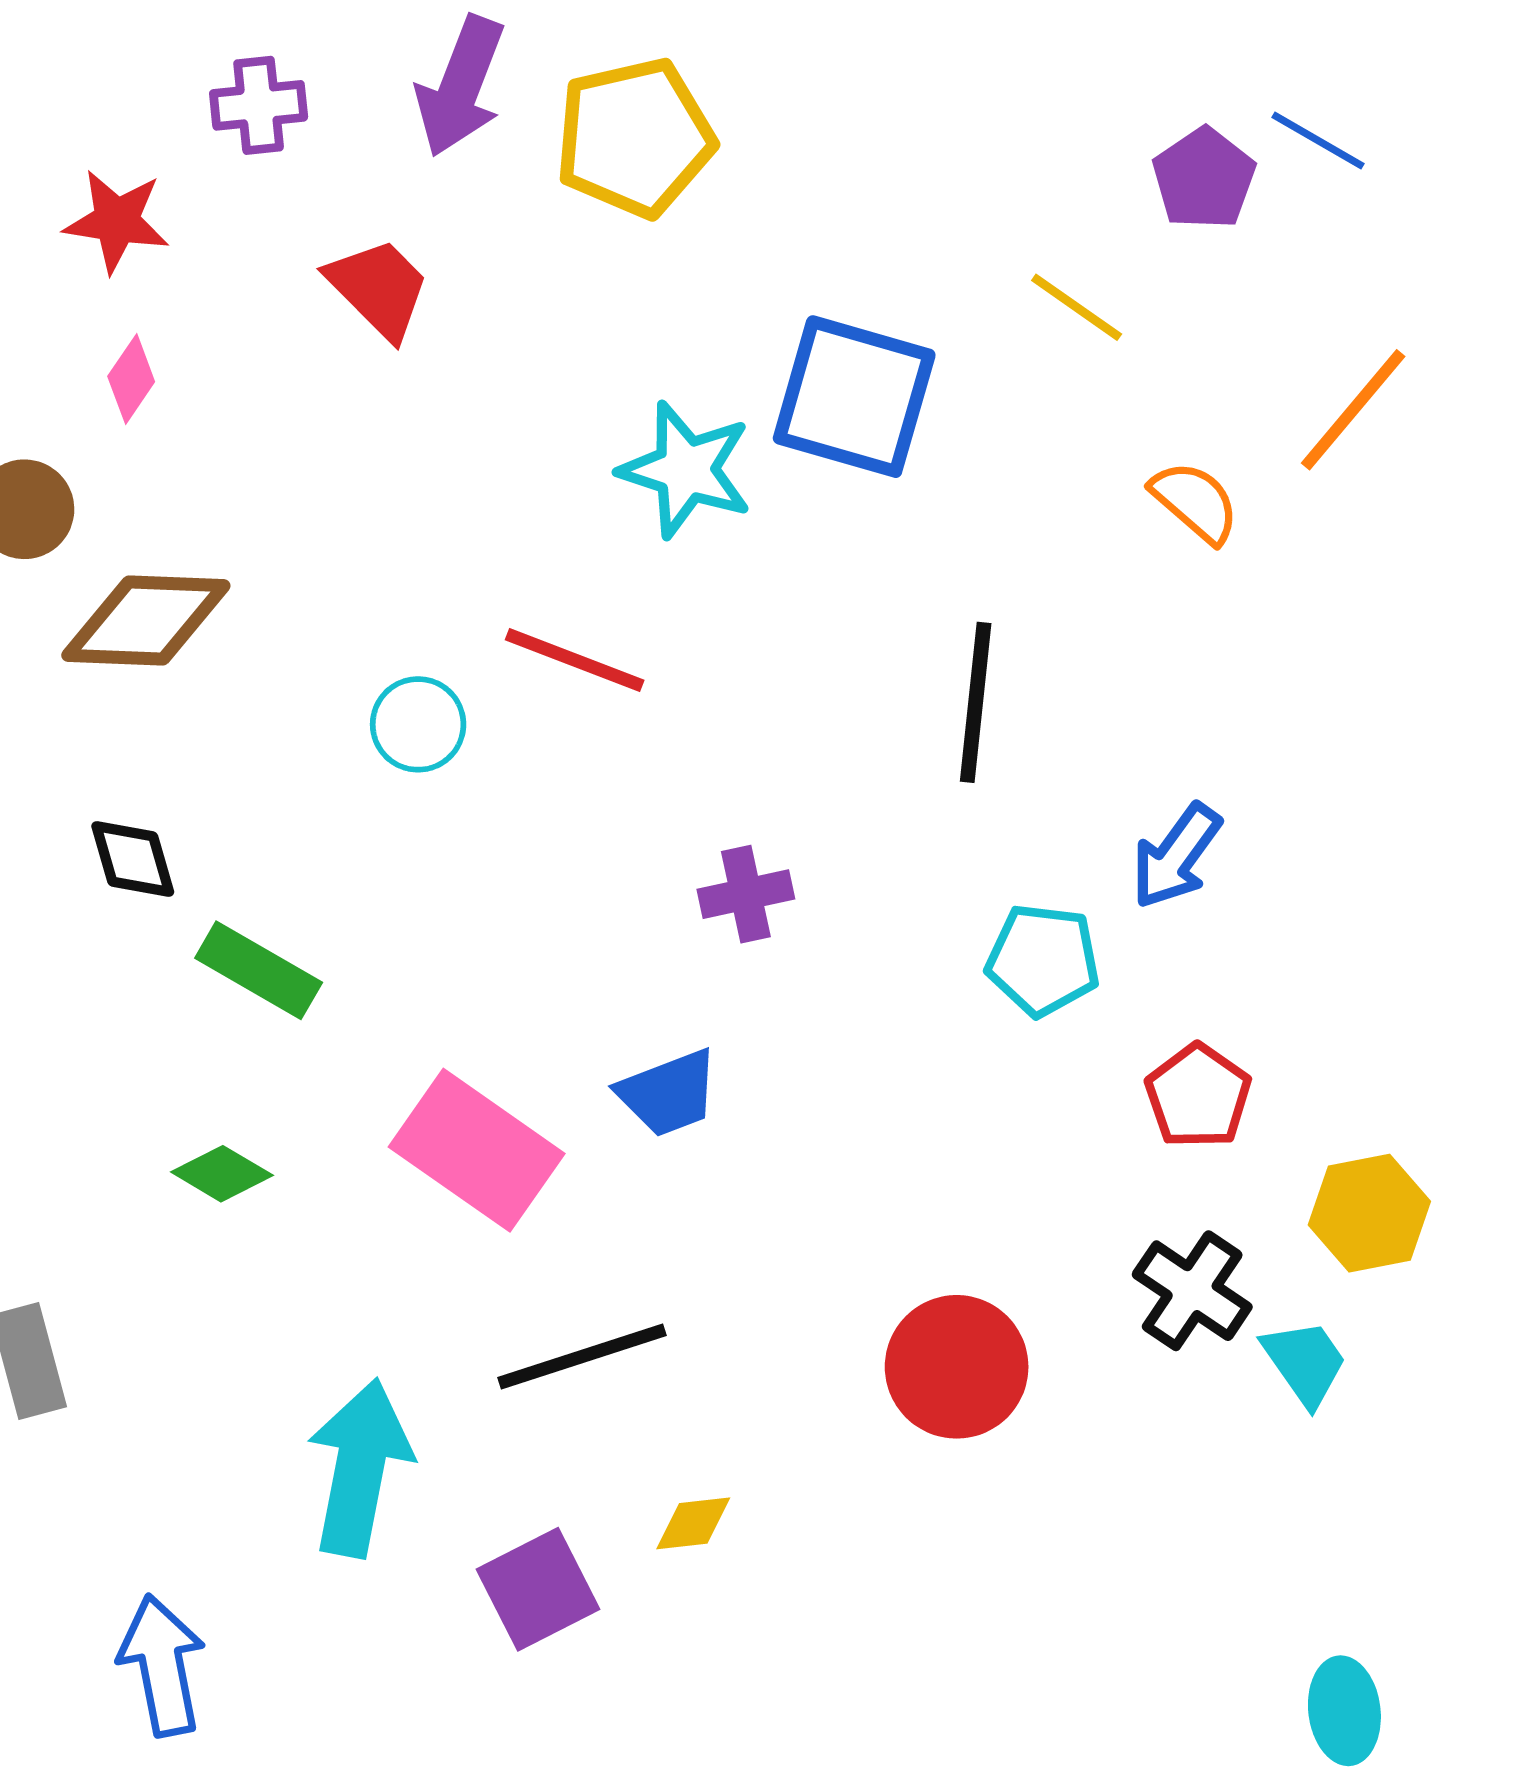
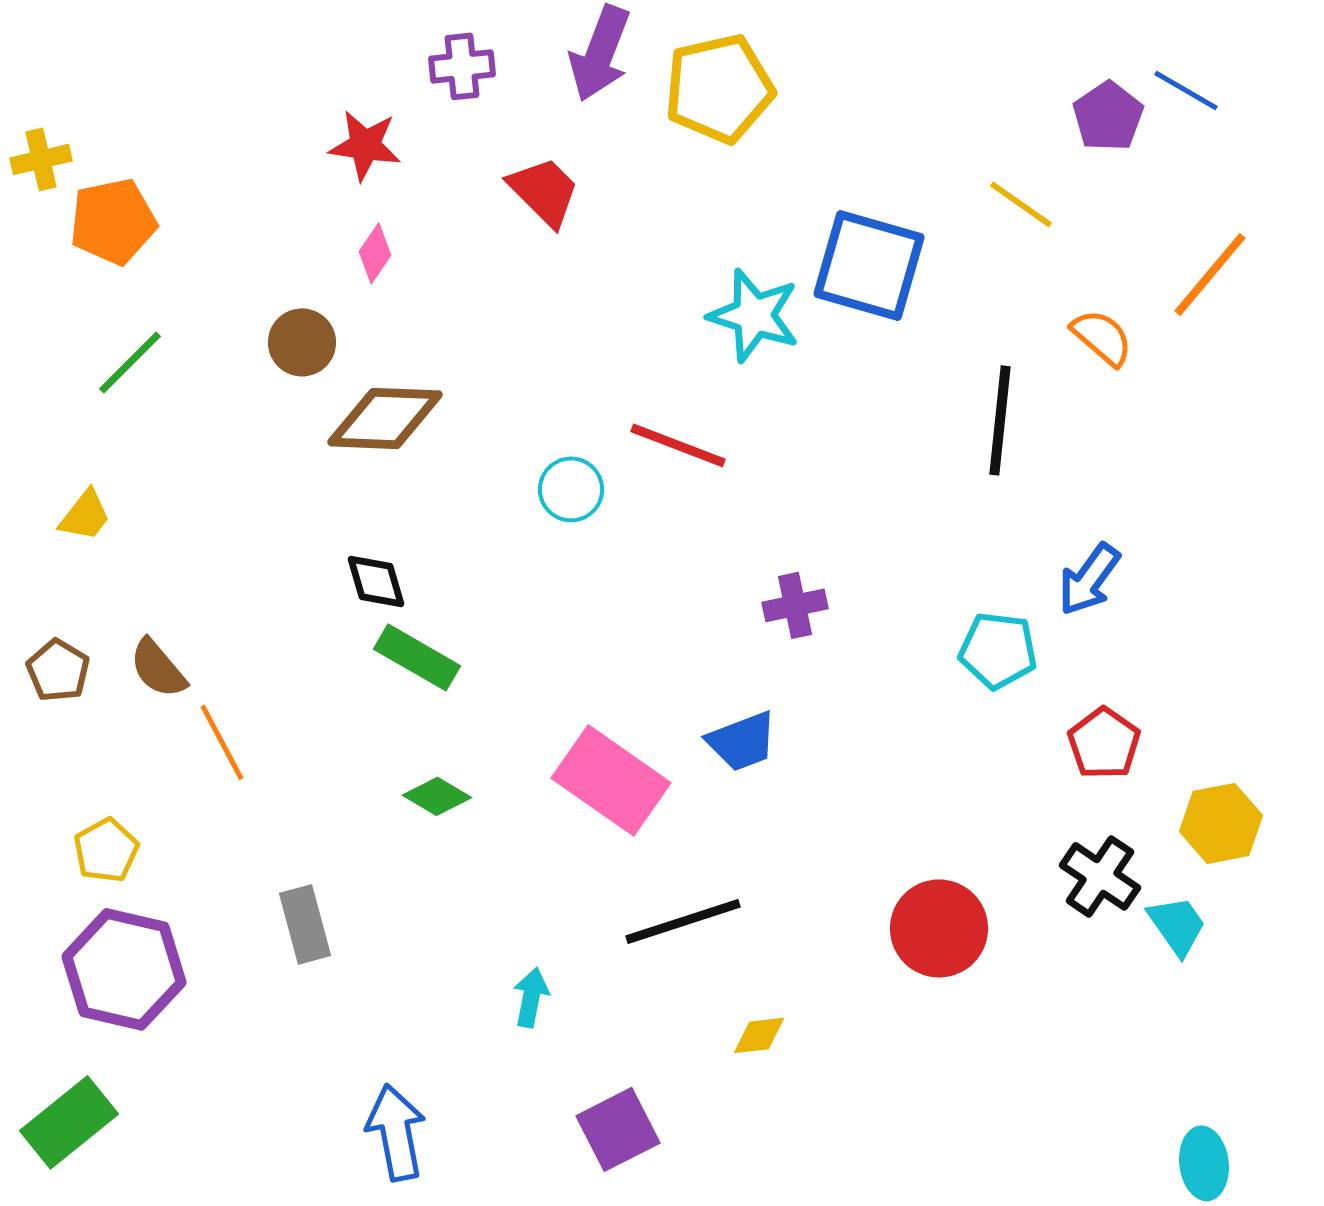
black line: (976, 702) -> (1000, 420), moved
green rectangle: (259, 970) -> (417, 657), moved
cyan arrow: (360, 1468) -> (531, 997), size x0.5
purple square: (538, 1589) -> (618, 1129), moved

